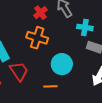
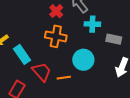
cyan cross: (85, 27) -> (92, 24), moved
orange line: (50, 86) -> (64, 78), moved

